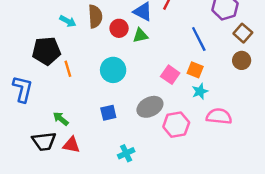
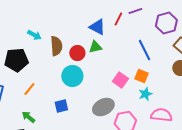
brown semicircle: (95, 16) -> (56, 46), moved
red circle: (119, 28) -> (77, 53), moved
orange line: (68, 69) -> (29, 89), moved, turned 56
blue square: (108, 113) -> (61, 106), moved

